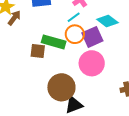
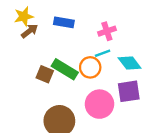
cyan line: (74, 17) -> (103, 53), moved
purple square: (92, 37) -> (129, 91), moved

